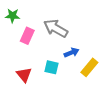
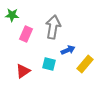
gray arrow: (56, 28) -> (53, 27), turned 70
red triangle: (24, 75) -> (23, 71), turned 35

